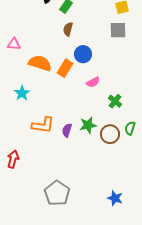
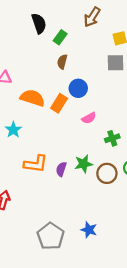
green cross: (115, 101) -> (112, 138), turned 32
blue star: (115, 198) -> (89, 230), moved

